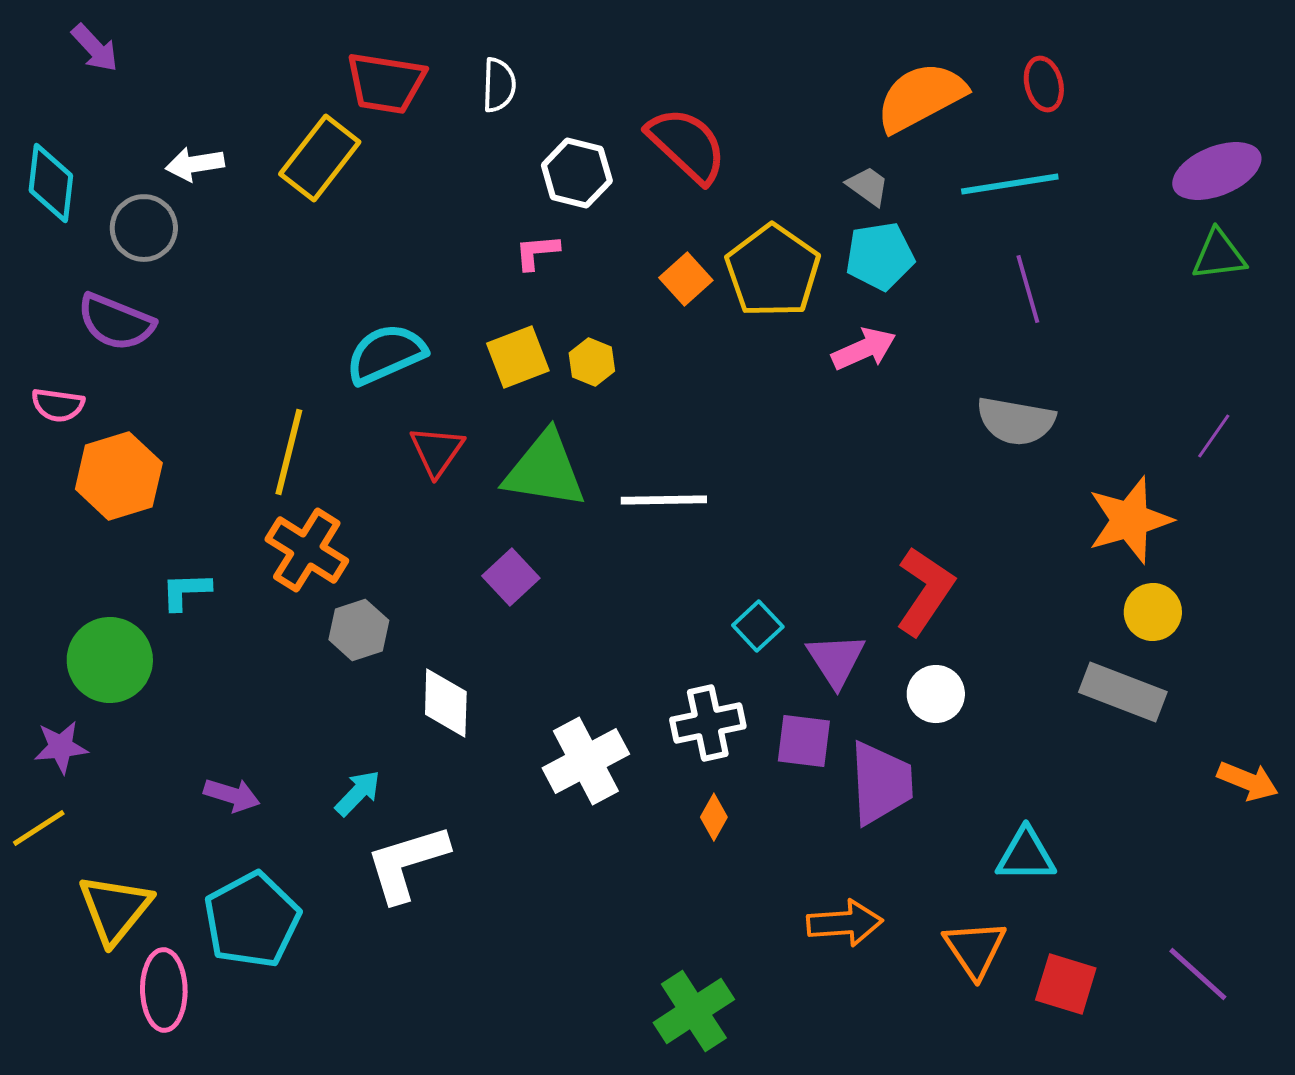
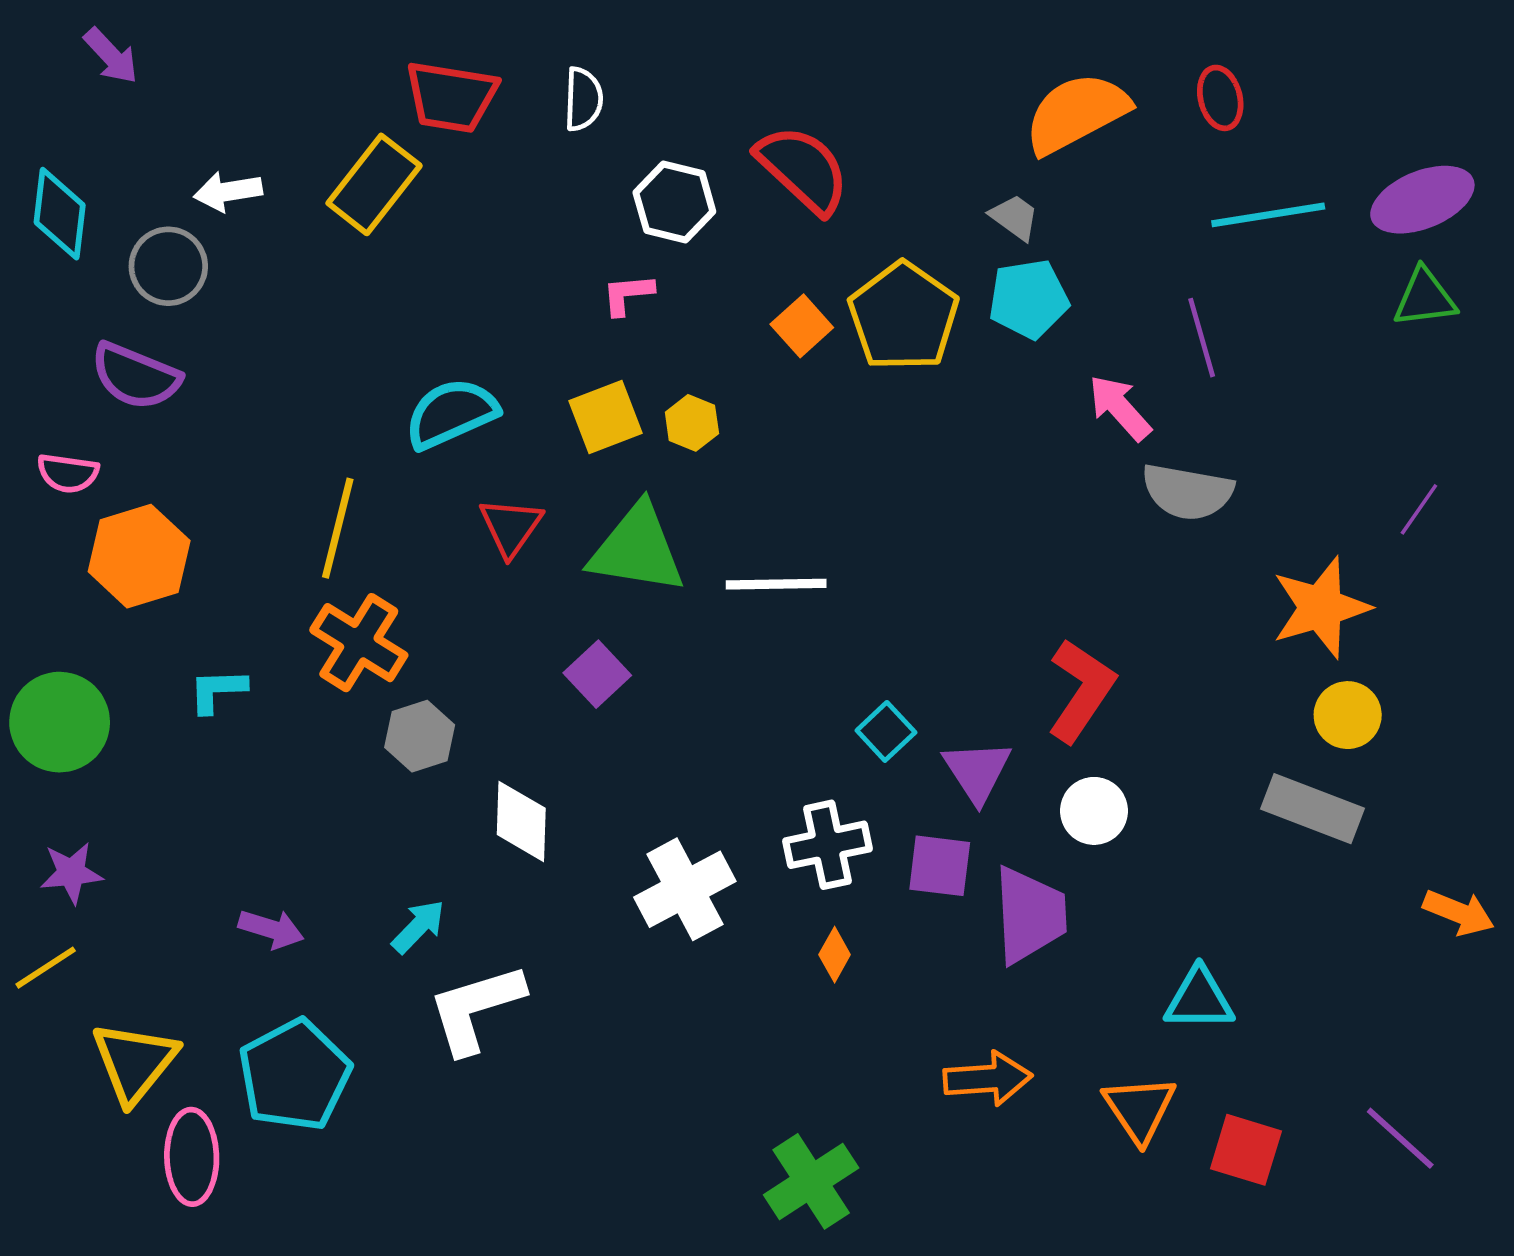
cyan line: (1010, 184) -> (1268, 215), moved
pink arrow: (864, 349) -> (1120, 408), moved, turned -108
green circle: (110, 660) -> (60, 722), moved

